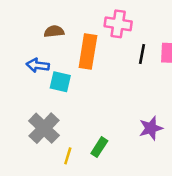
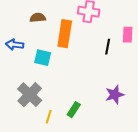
black line: (142, 54) -> (108, 47), moved
blue arrow: (38, 65) -> (15, 45), moved

